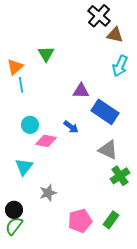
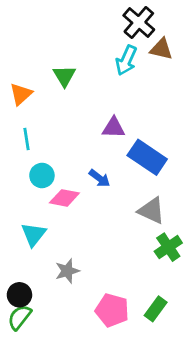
cyan arrow: (120, 66) -> (126, 60), moved
cyan line: (21, 85) -> (27, 139), moved
pink pentagon: (80, 221) -> (112, 310), turned 30

